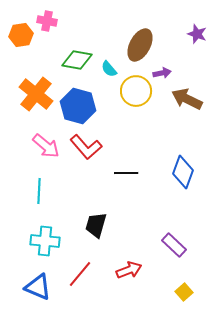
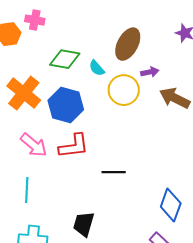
red L-shape: (86, 147) -> (74, 146), turned -56
blue diamond: (183, 172) -> (171, 205), moved

